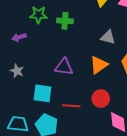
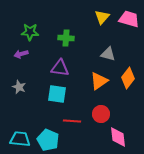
green star: (38, 15) -> (30, 32), moved
purple triangle: (64, 67) -> (60, 68), moved
cyan square: (42, 93) -> (57, 94), moved

